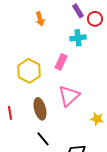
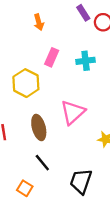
cyan cross: (78, 38) -> (86, 61), moved
pink rectangle: (61, 62) -> (52, 57), moved

